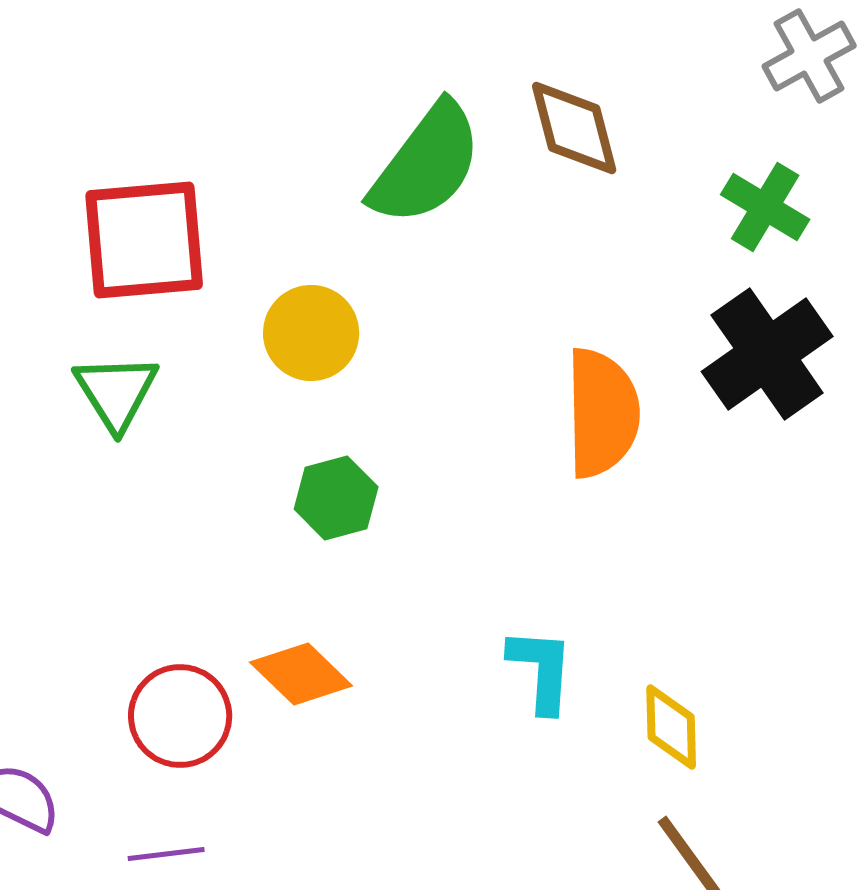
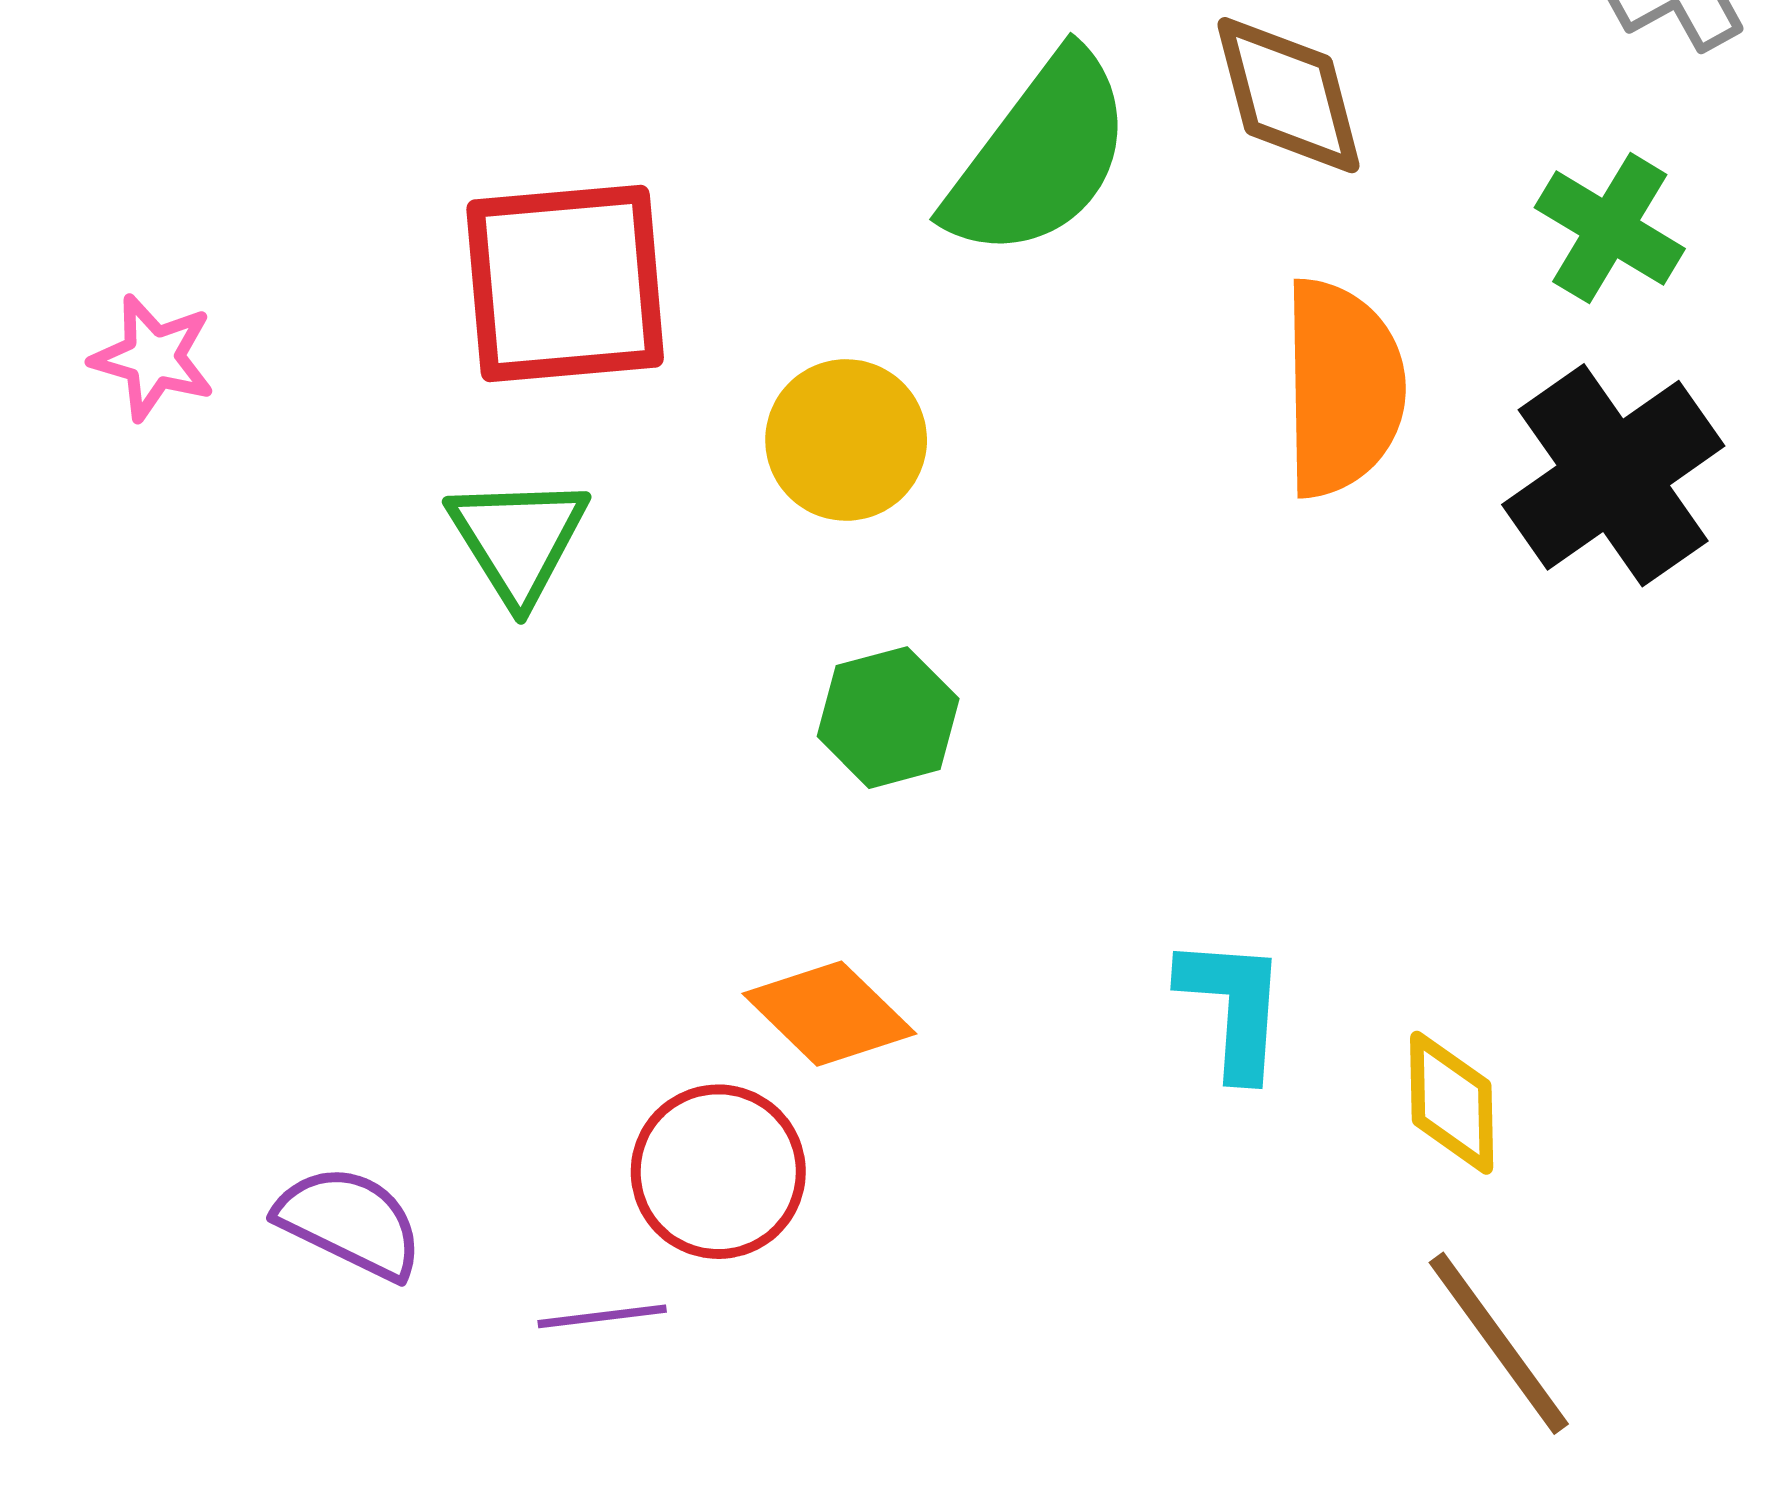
orange semicircle: (602, 413) -> (1342, 388), moved
red circle: (180, 716) -> (718, 1172), moved

